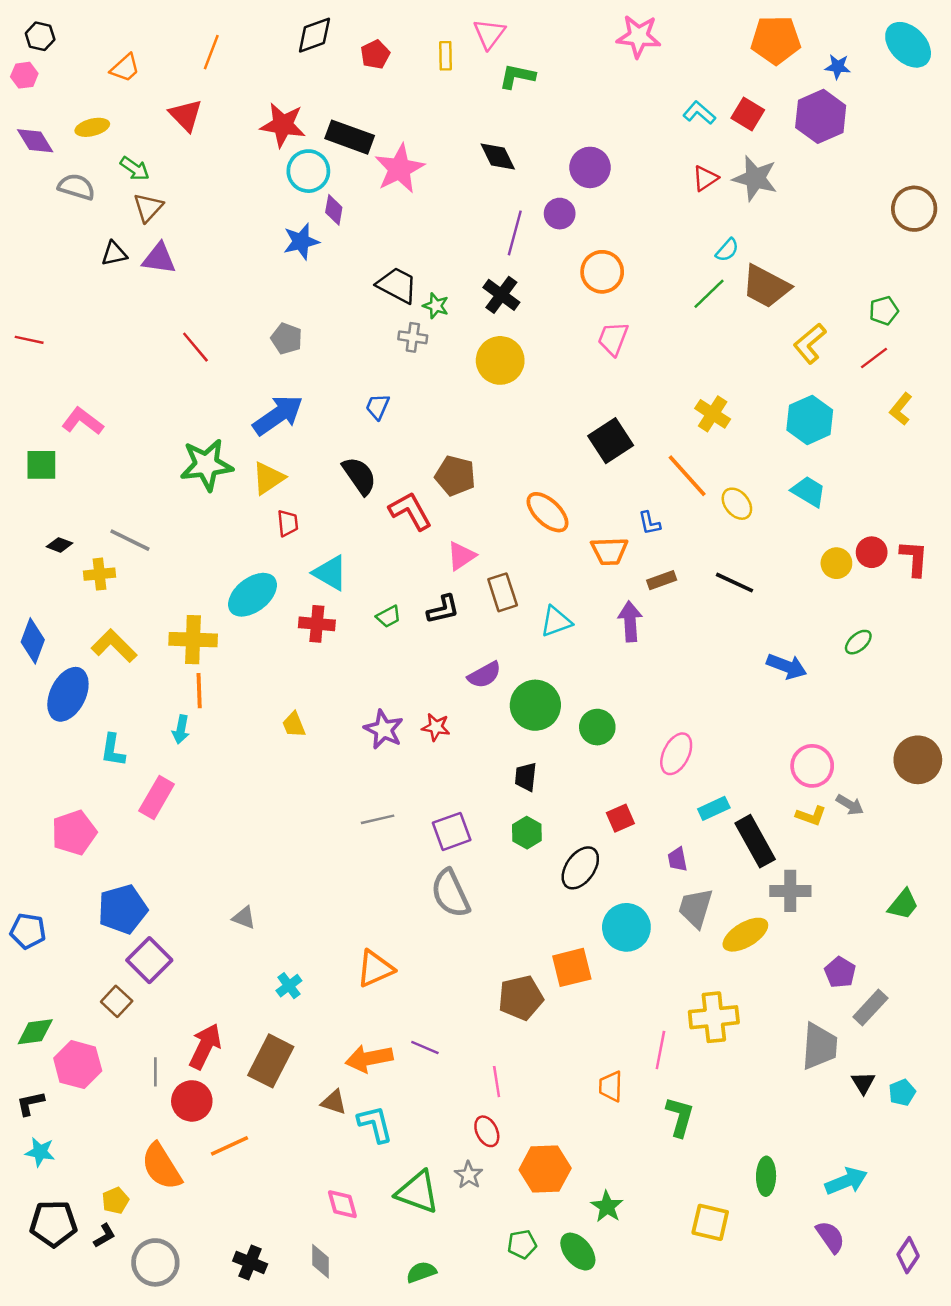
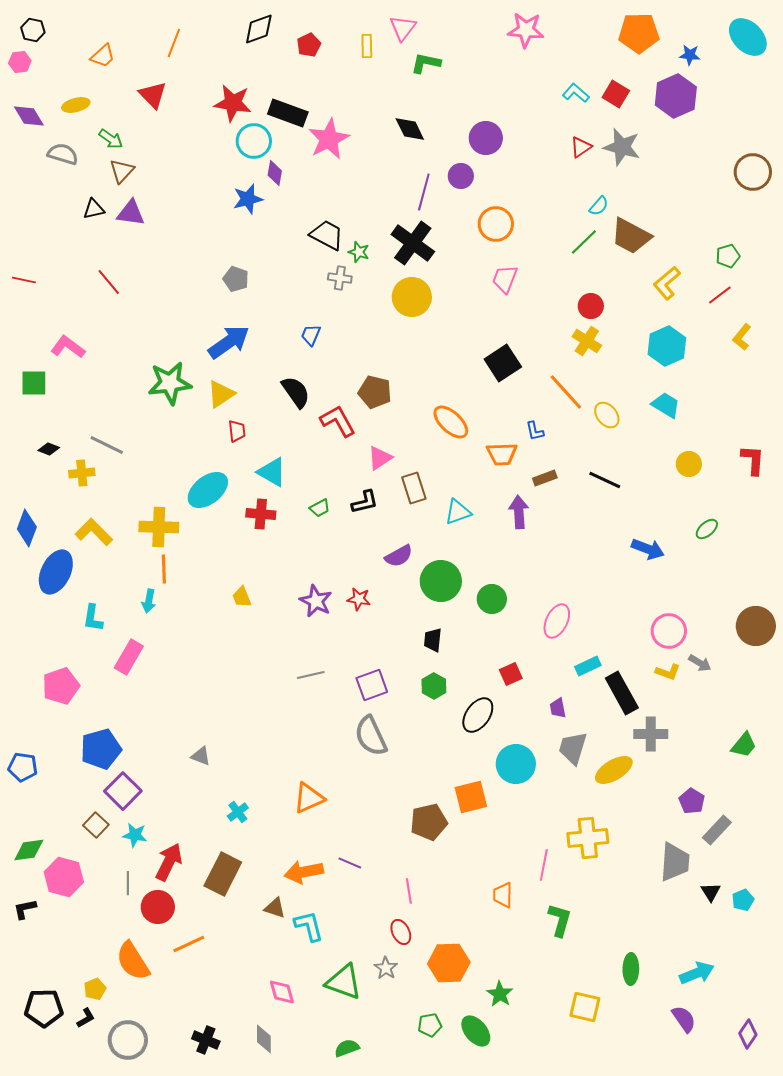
black cross: (501, 295) -> (413, 243), size x1.4
red line: (195, 347) -> (109, 282), moved
red circle: (872, 552) -> (591, 306), moved
cyan star: (40, 1152) -> (135, 835), moved

